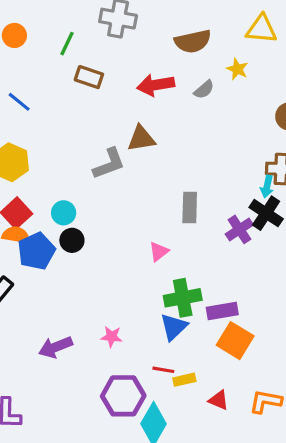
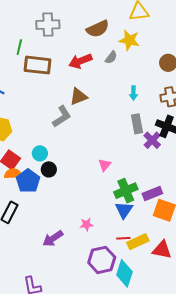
yellow star: (237, 69) -> (129, 40), size x1.5
brown rectangle: (89, 77) -> (38, 65), size x1.5
cyan arrow: (267, 187) -> (133, 93), moved
gray rectangle: (190, 207) -> (137, 124), moved
yellow rectangle: (184, 380) -> (138, 242), size x1.5
red triangle: (219, 400) -> (162, 250), size x1.5

